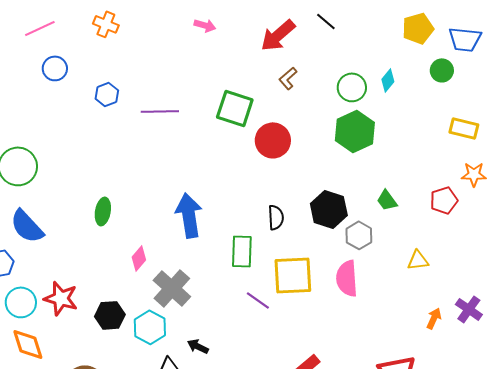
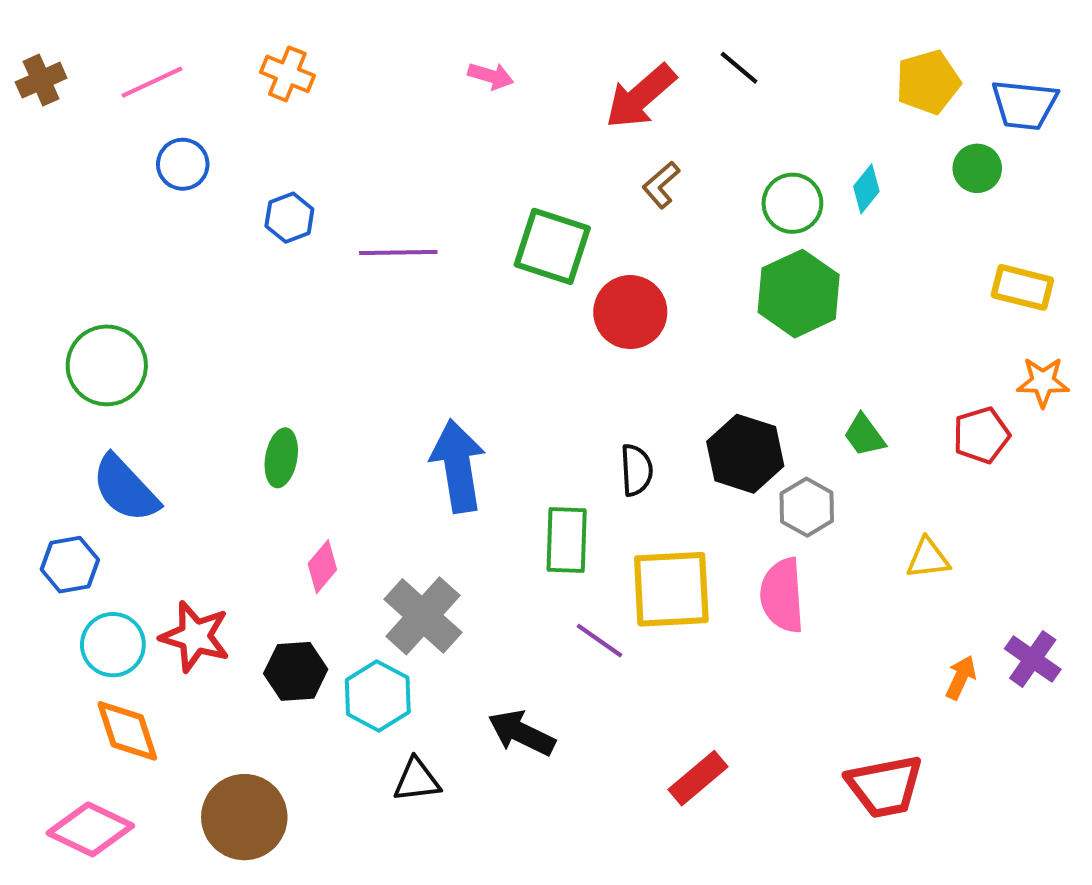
pink diamond: (139, 258) -> (322, 567), moved
black arrow: (198, 346) -> (521, 733), moved, size x1.5

